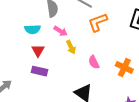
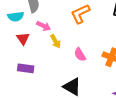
cyan semicircle: (32, 29) -> (16, 16), moved
red triangle: (38, 51) -> (23, 39), moved

